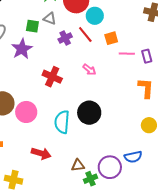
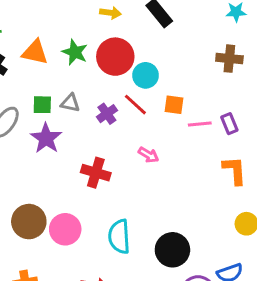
gray triangle: (50, 19) -> (70, 103), moved
green square: (32, 26) -> (42, 105), moved
orange square: (111, 38) -> (174, 105), turned 32
black circle: (89, 113) -> (172, 250), moved

